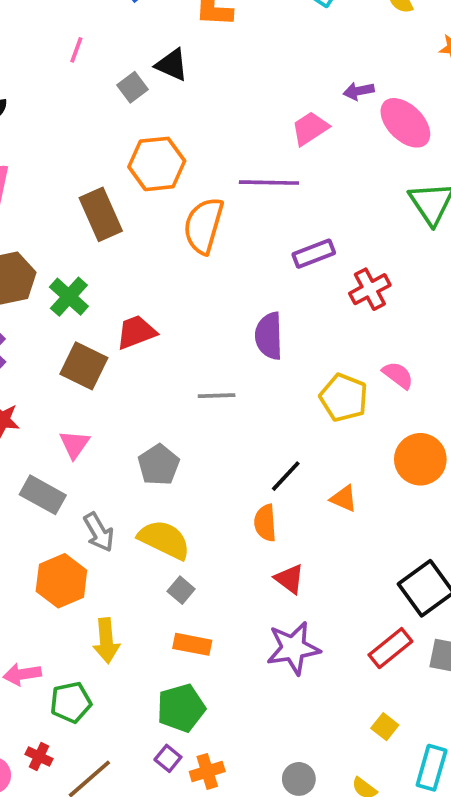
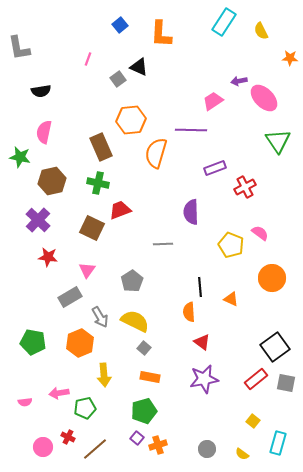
green cross: (69, 297) -> (98, 183), moved, turned -30
black line: (286, 476) -> (200, 287), turned -48
gray rectangle: (43, 495) -> (70, 297), turned -60

